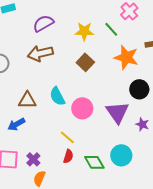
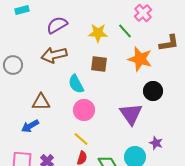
brown square: (85, 62) -> (99, 64), turned -36
cyan semicircle: (57, 96) -> (76, 84), moved
pink circle: (82, 108) -> (84, 110), moved
purple star: (142, 124) -> (156, 143), moved

